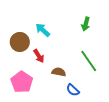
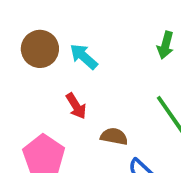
brown circle: (20, 42) -> (40, 49), moved

